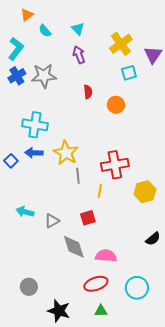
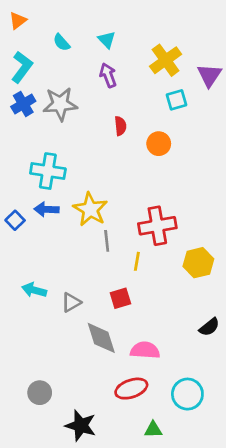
orange triangle: (27, 15) -> (18, 21), moved
green triangle: (101, 311) -> (153, 430), moved

